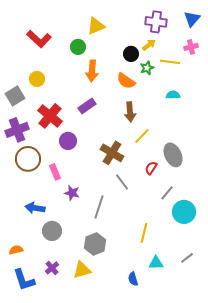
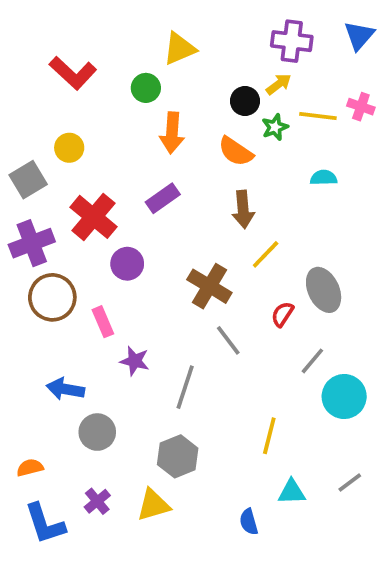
pink cross: (191, 47) -> (361, 107), moved, turned 32

